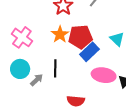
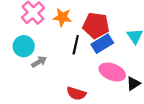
orange star: (60, 34) -> (62, 17), moved, turned 30
black line: (55, 68) -> (76, 45), moved

